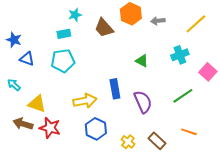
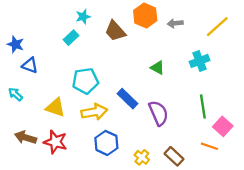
cyan rectangle: (64, 34) -> (71, 38), turned -32
cyan pentagon: (63, 61) -> (85, 81), moved
pink square: (208, 72) -> (223, 126), moved
blue rectangle: (115, 89) -> (127, 99), turned -36
green line: (183, 96) -> (203, 106), turned -65
yellow triangle: (37, 104) -> (55, 108), moved

